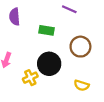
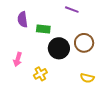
green rectangle: (46, 30) -> (43, 29), moved
black circle: (49, 64) -> (59, 48), moved

